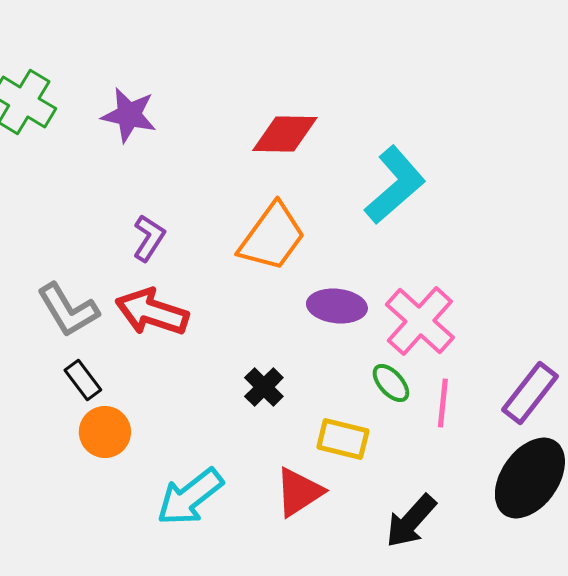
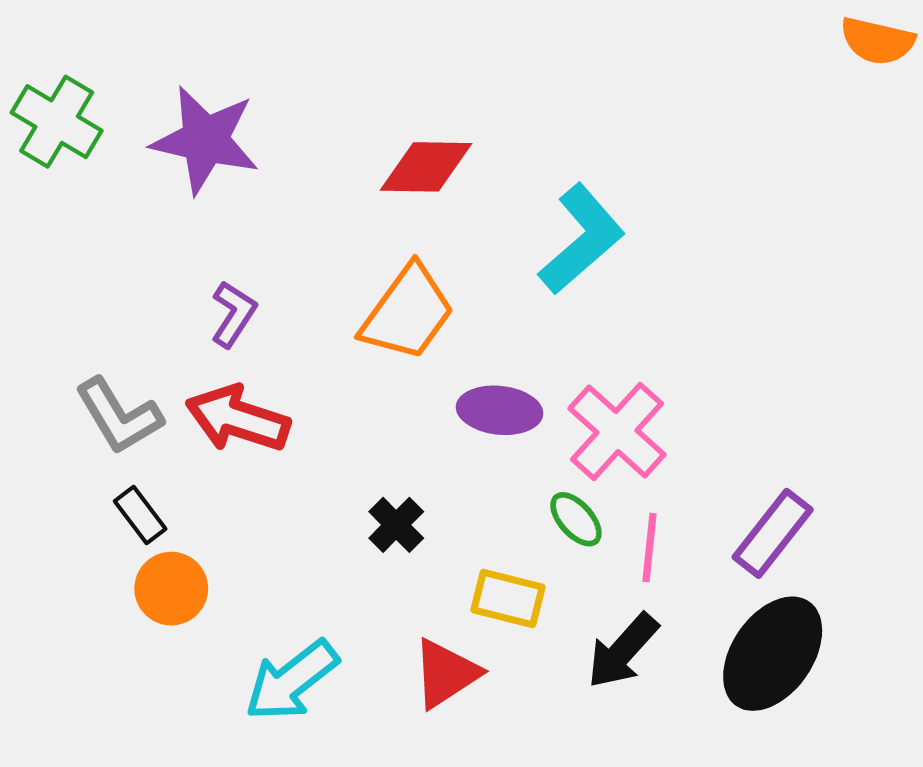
purple star: (129, 115) -> (205, 140), size x1.4
black arrow: (411, 521) -> (623, 651), moved

